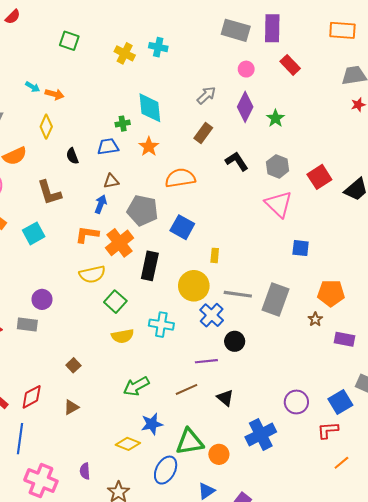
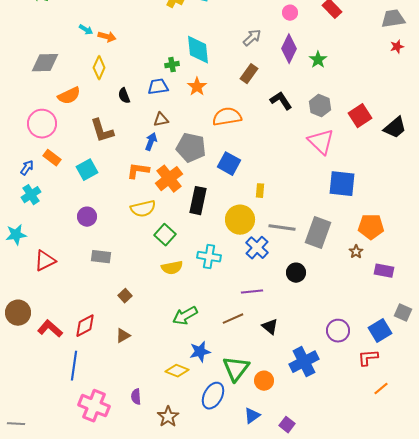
blue square: (301, 248) -> (342, 184), size x1.6
purple circle: (42, 299) -> (87, 217), moved
gray rectangle: (27, 325) -> (101, 257), moved
black circle: (235, 341) -> (296, 273), moved
green triangle: (190, 442) -> (236, 369), turned -44

